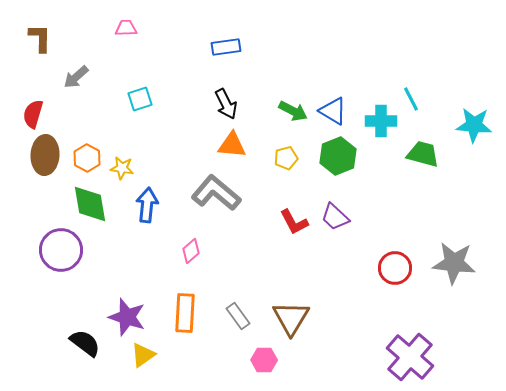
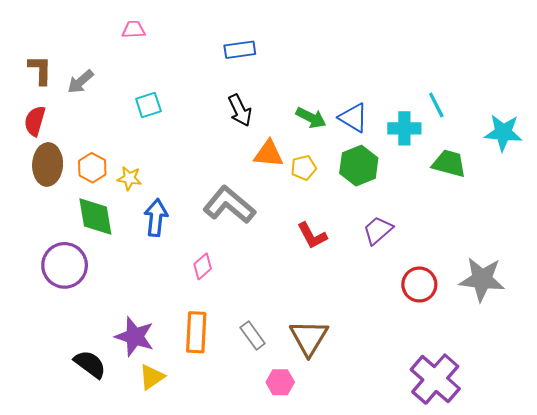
brown L-shape: (40, 38) -> (40, 70), moved
orange triangle: (232, 145) -> (268, 154), moved
purple trapezoid: (335, 217) -> (378, 230), moved, turned 96

